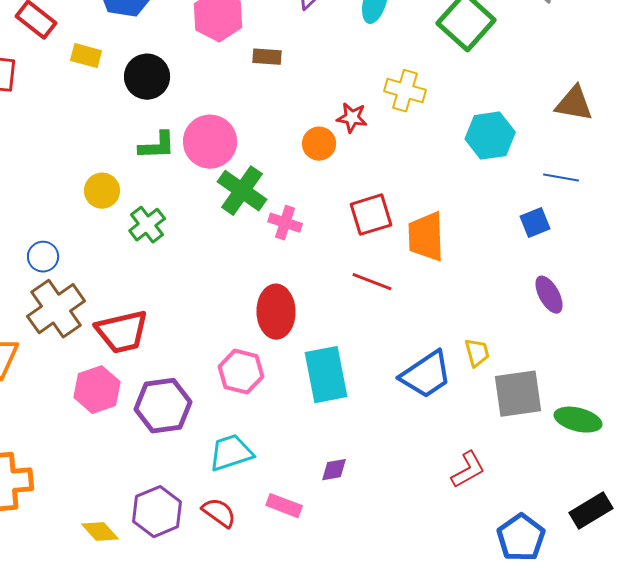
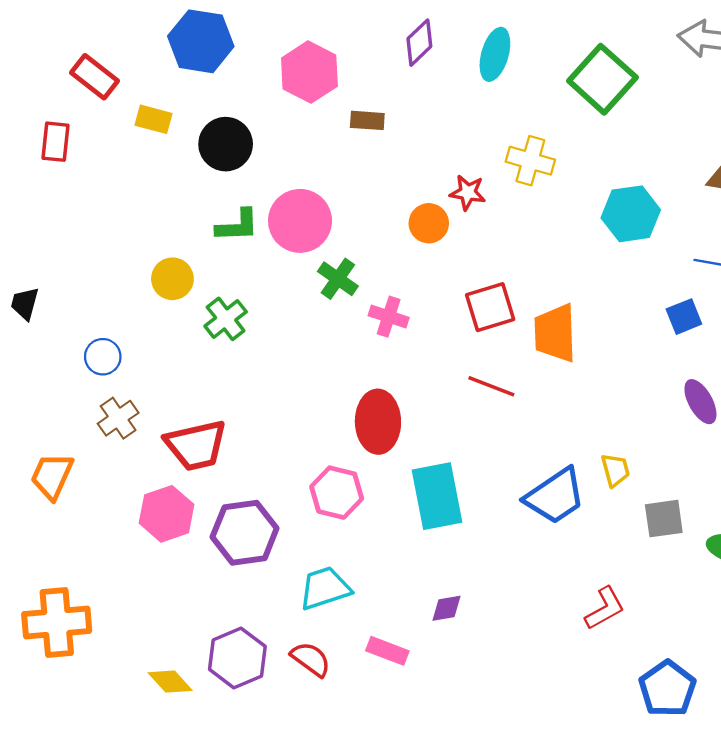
green cross: (242, 191) -> (338, 279), size x0.7
brown cross: (56, 309) -> (118, 418), size x0.6
gray square: (518, 394) -> (664, 519), size x0.7

